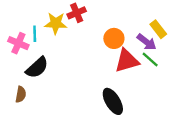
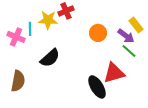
red triangle: (127, 61) -> (114, 73), moved
black semicircle: (37, 68) -> (50, 58), moved
brown semicircle: (21, 94) -> (18, 81), size x1.5

